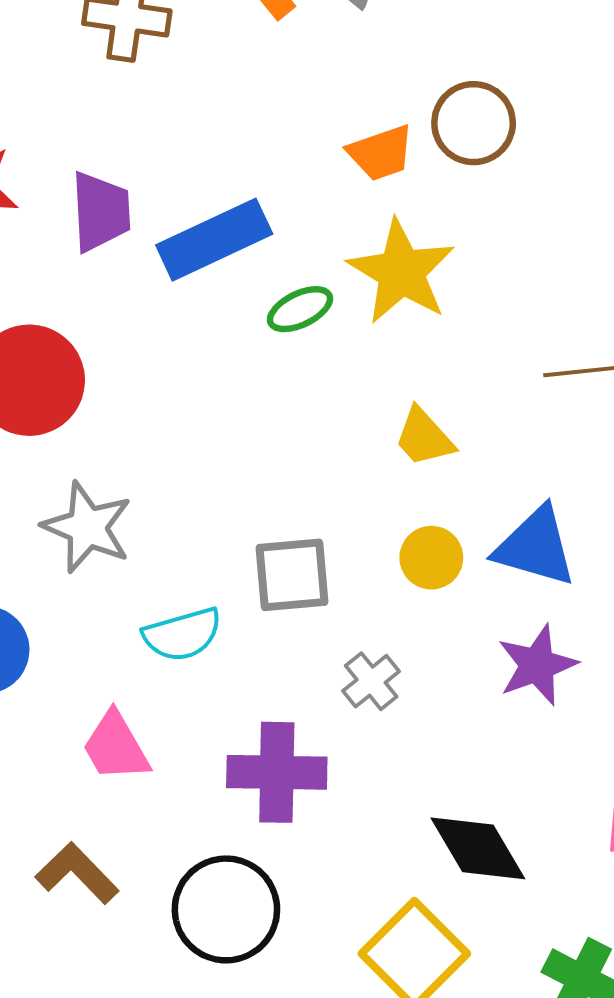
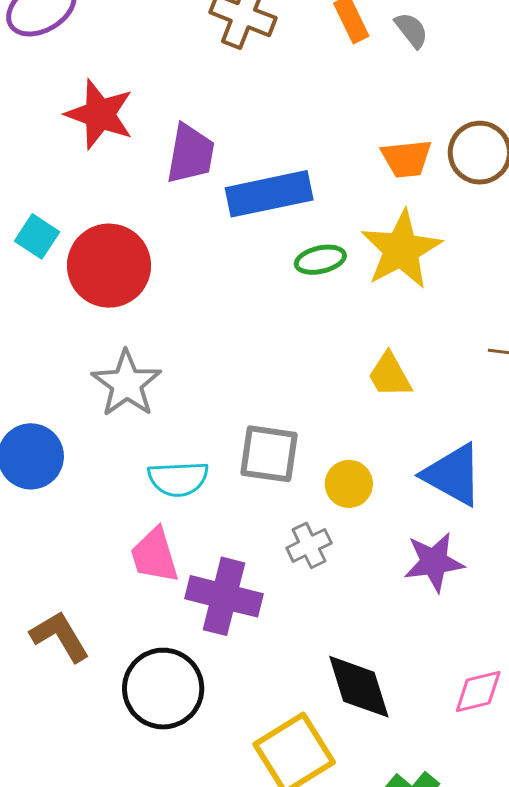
yellow circle: (431, 558) -> (349, 484), moved
pink trapezoid: (116, 747) -> (155, 555), moved

